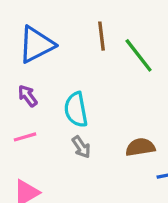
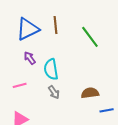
brown line: (101, 36) -> (56, 25), moved
purple arrow: (28, 96) -> (30, 58), moved

